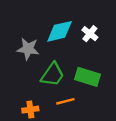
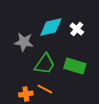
orange line: (65, 101) -> (45, 89), moved, turned 42

